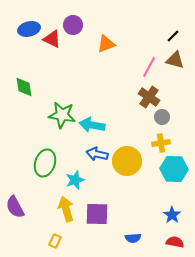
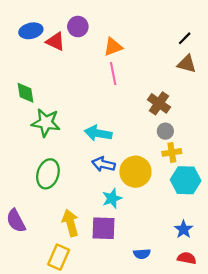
pink line: (149, 67) -> (113, 74), moved, turned -40
green star: (62, 115) -> (46, 123), moved
gray circle: (162, 117) -> (165, 131), moved
cyan star: (75, 180) -> (112, 198), moved
yellow rectangle: (55, 241) -> (59, 257), size x1.6

